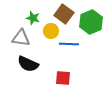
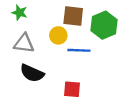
brown square: (64, 14) -> (73, 16), turned -30
green star: (33, 18) -> (19, 13), moved

